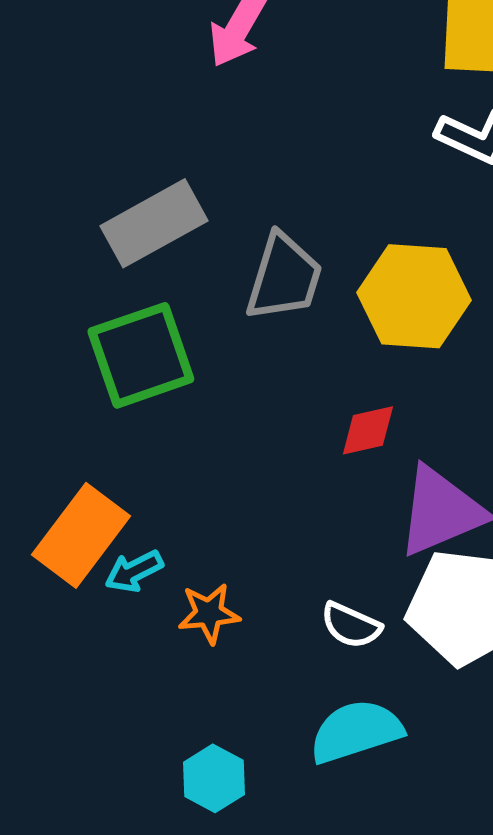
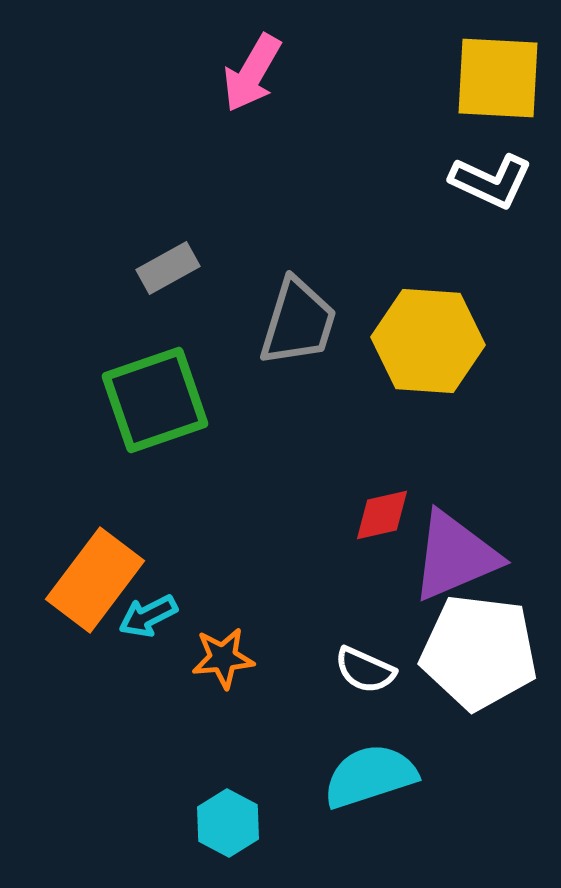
gray rectangle: (154, 223) -> (168, 268), size x0.6
red diamond: (368, 430) -> (382, 515), moved

